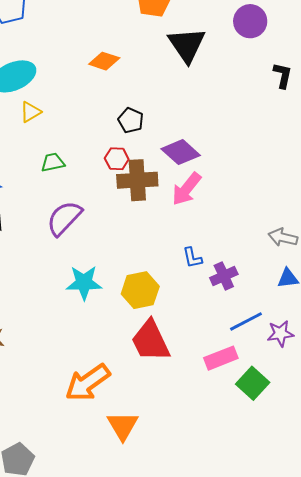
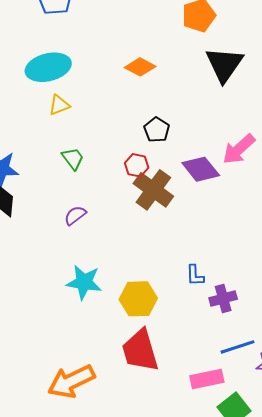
green trapezoid: (53, 162) -> (73, 159), turned 55
brown cross: (137, 180) -> (153, 190), turned 30
pink arrow: (187, 189) -> (239, 149), moved
purple semicircle: (64, 218) -> (75, 215), size x0.6

